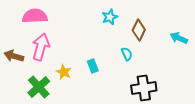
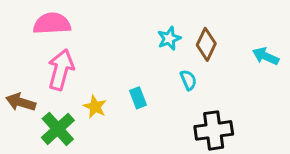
cyan star: (110, 17) -> (169, 38), moved
brown arrow: (14, 56) -> (21, 102), moved

